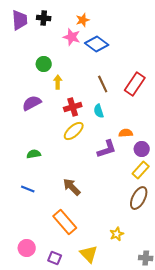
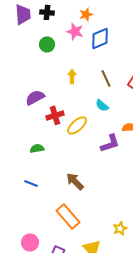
blue diamond: (97, 44) -> (100, 38), turned -60
green circle: (44, 64) -> (47, 44), moved
yellow arrow: (58, 82) -> (72, 76), moved
red cross: (73, 107) -> (55, 115), moved
cyan semicircle: (99, 111) -> (102, 105), turned -32

